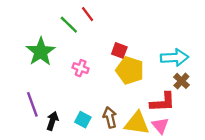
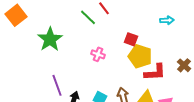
green star: (41, 52) -> (50, 39), moved
cyan arrow: (174, 58) -> (167, 20), moved, size x0.6
red L-shape: (163, 102) -> (155, 72), moved

